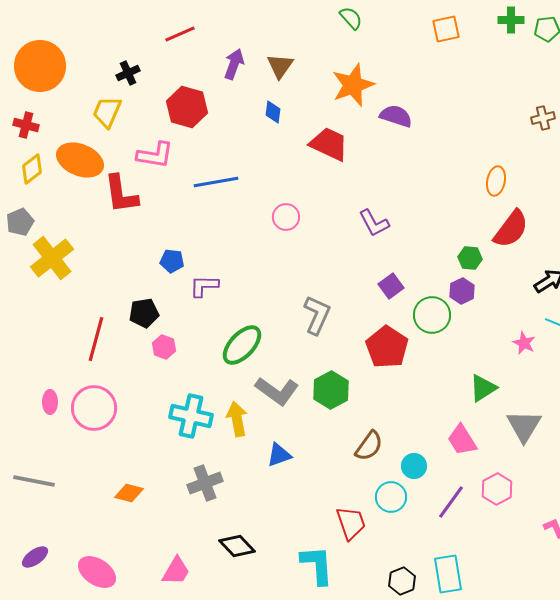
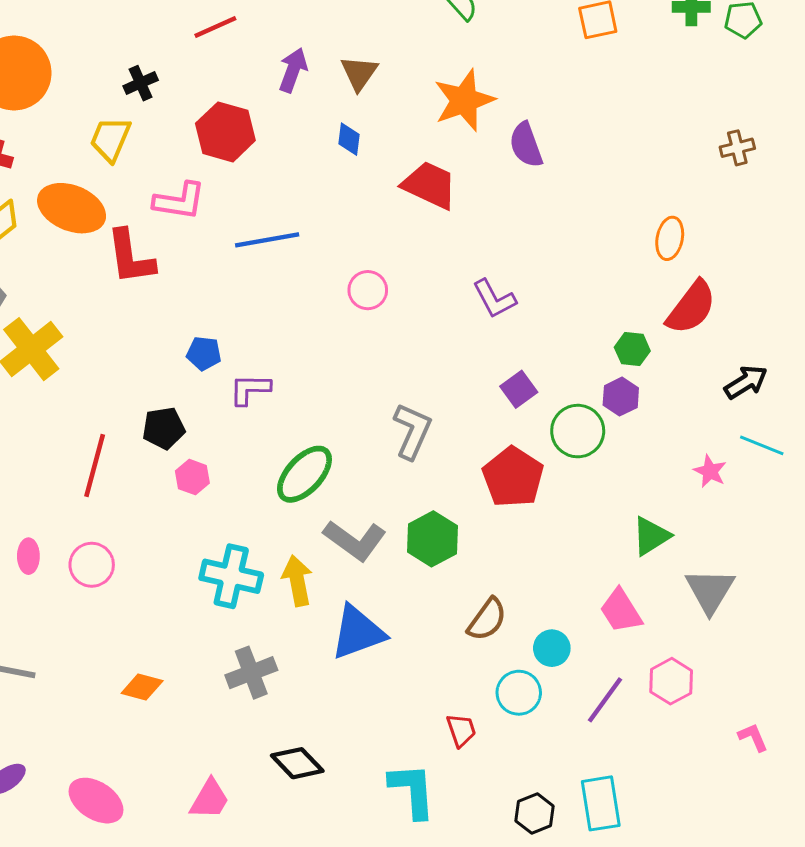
purple semicircle: (396, 116) -> (526, 145), turned -128
pink circle: (94, 408) -> (92, 565), size x0.7
blue triangle: (279, 455) -> (358, 632), size x1.6
red trapezoid: (351, 523) -> (461, 730), size x0.7

